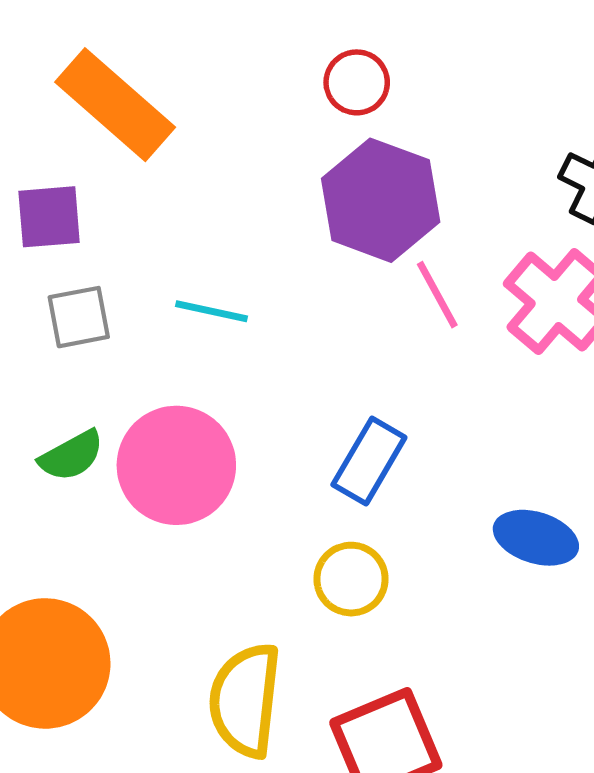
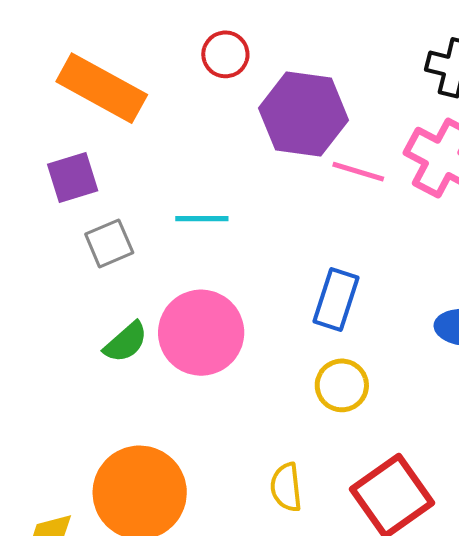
red circle: (357, 82) -> (225, 54), moved
pink line: (437, 295) -> (358, 172), turned -32
yellow semicircle: (245, 700) -> (286, 487), size x0.6

